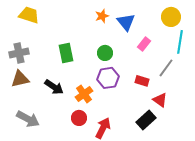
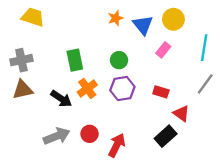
yellow circle: (171, 17) -> (173, 19), moved
gray line: (166, 68) -> (205, 84), moved
orange cross: (84, 94) -> (87, 88), moved
gray arrow: (28, 119) -> (57, 136), moved, turned -50

